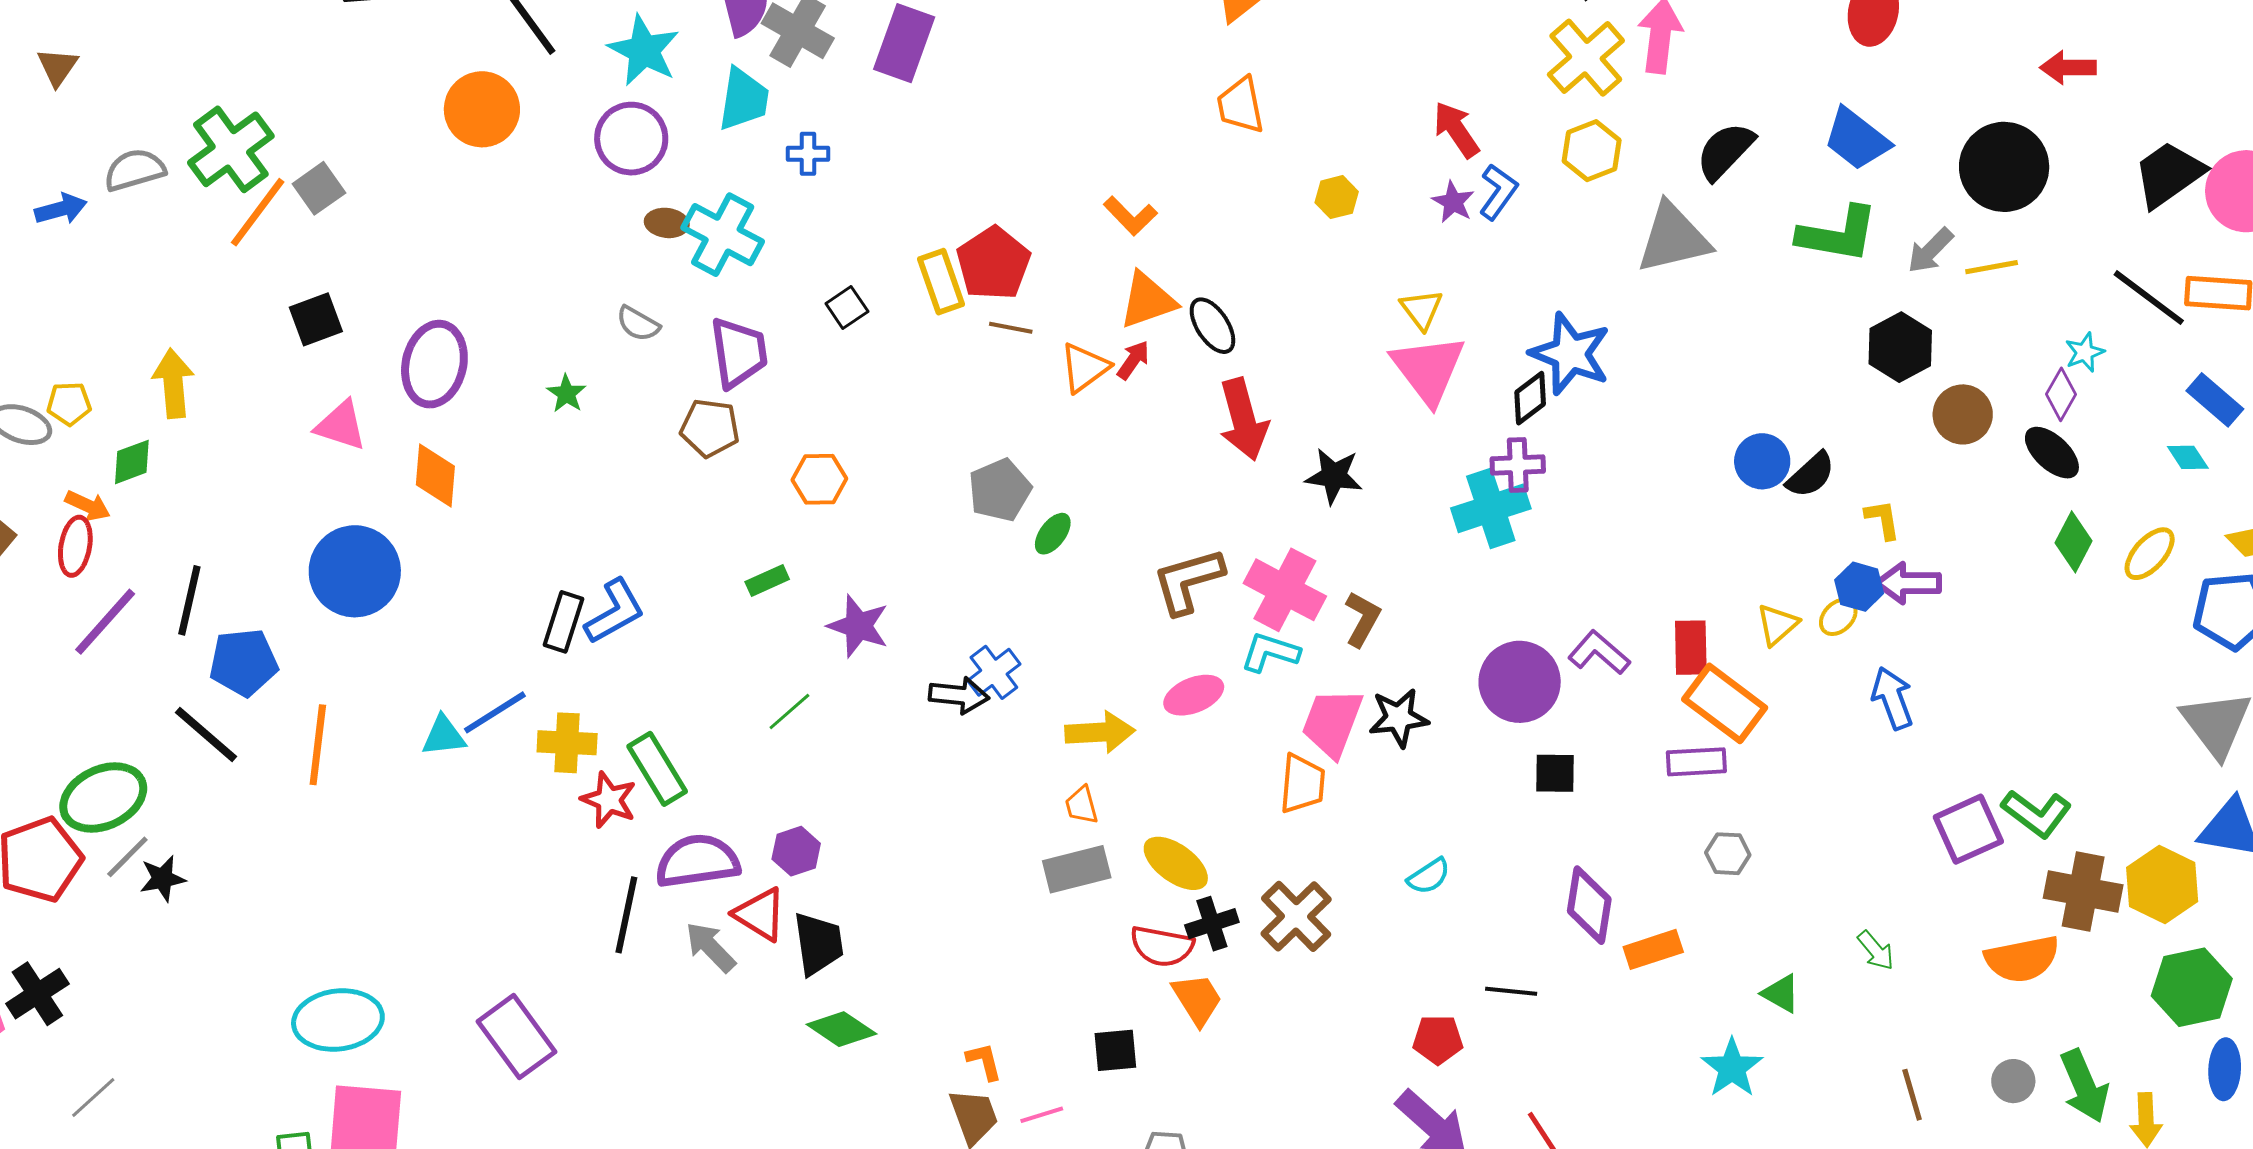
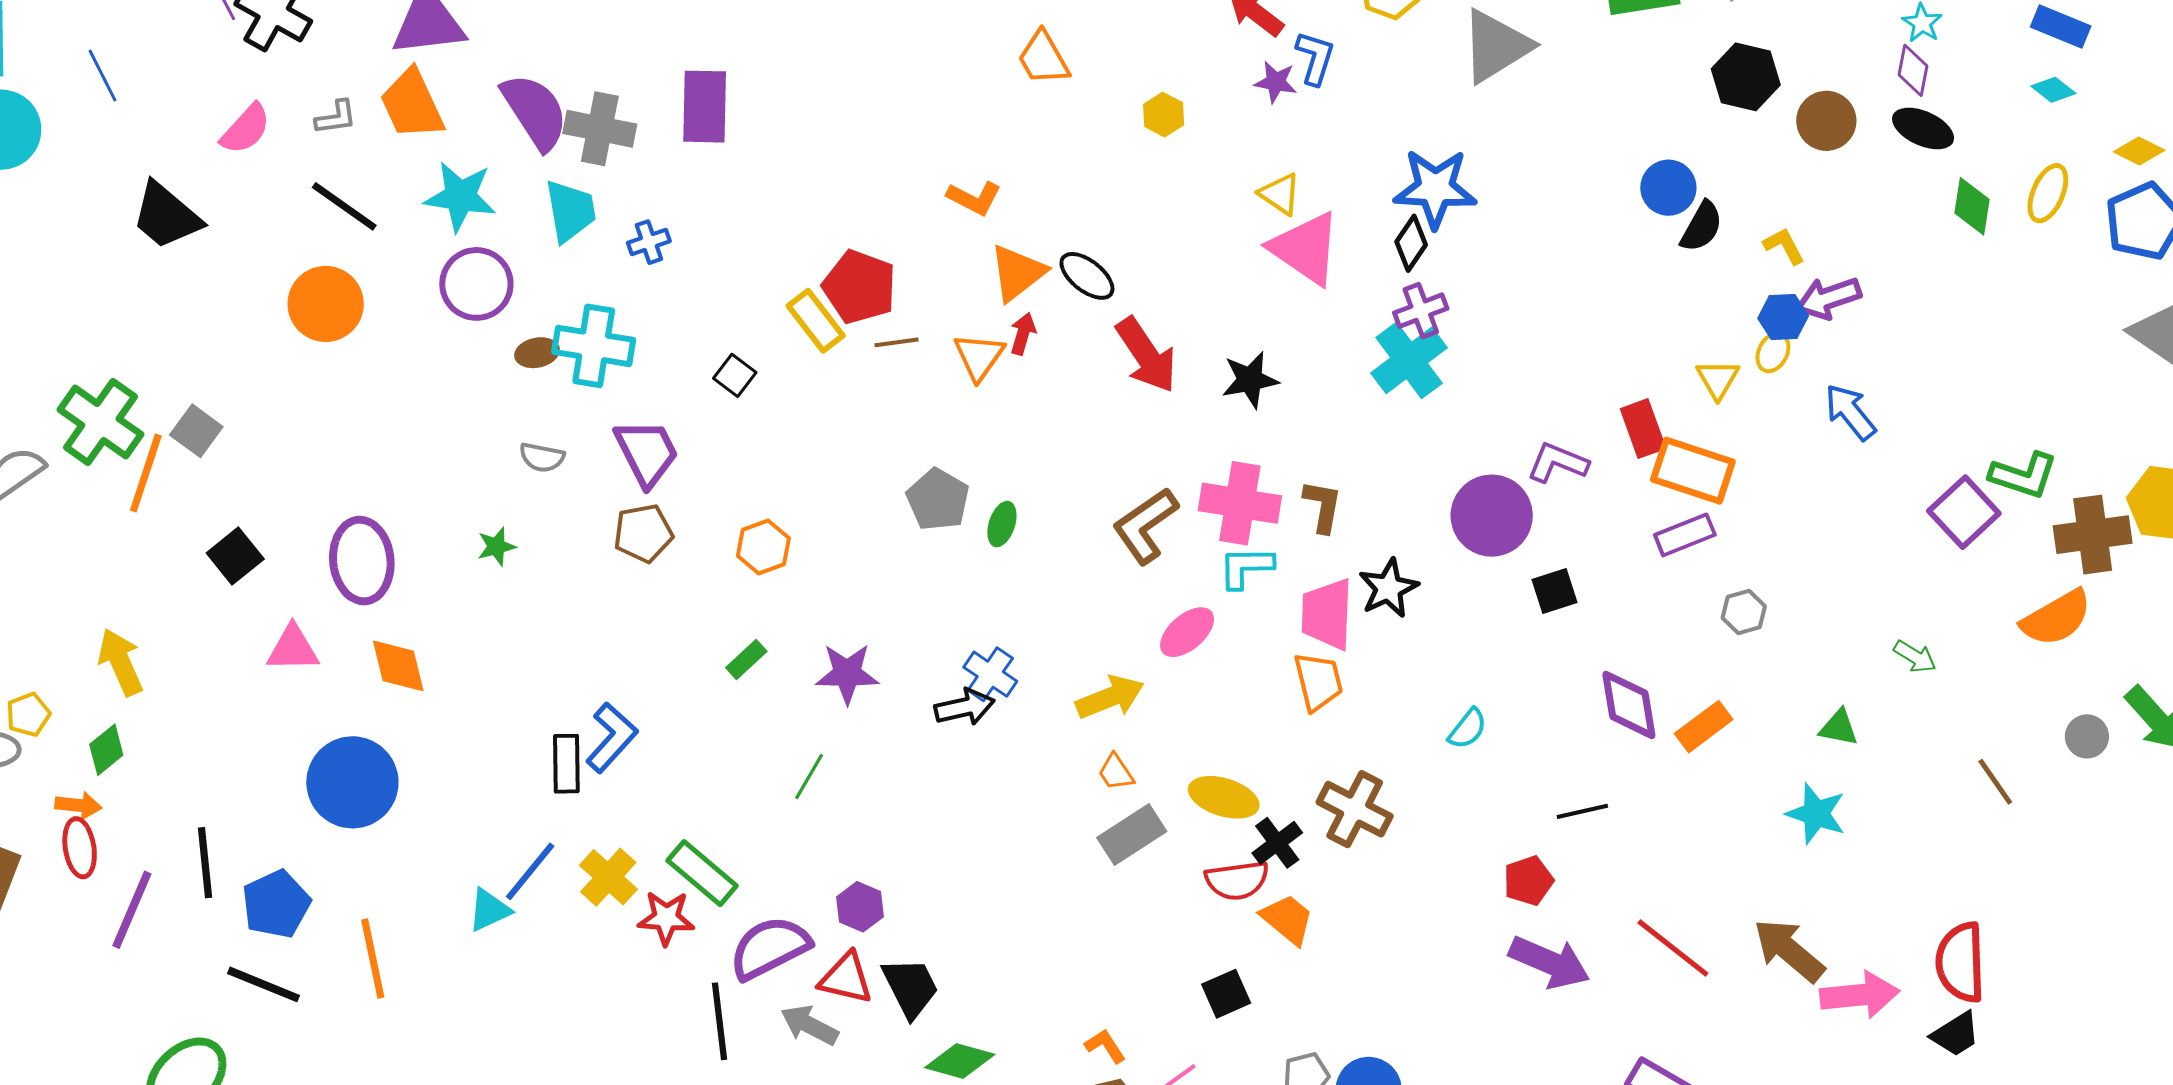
green star: (566, 394) -> (496, 546), turned -30
blue circle: (1762, 461) -> (1668, 188), moved
yellow cross: (567, 743) -> (608, 877), turned -32

